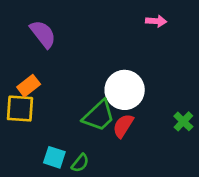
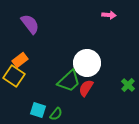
yellow square: (20, 109) -> (14, 76), turned 30

